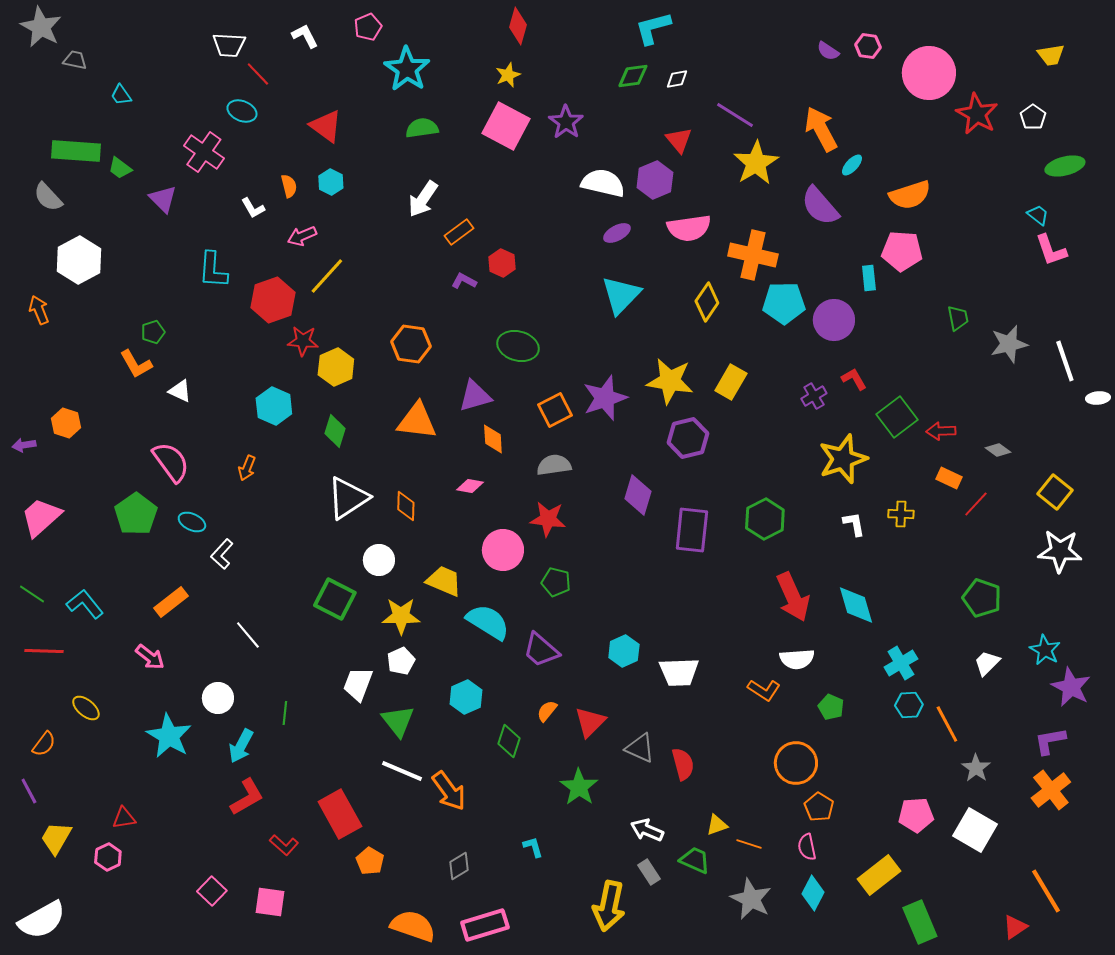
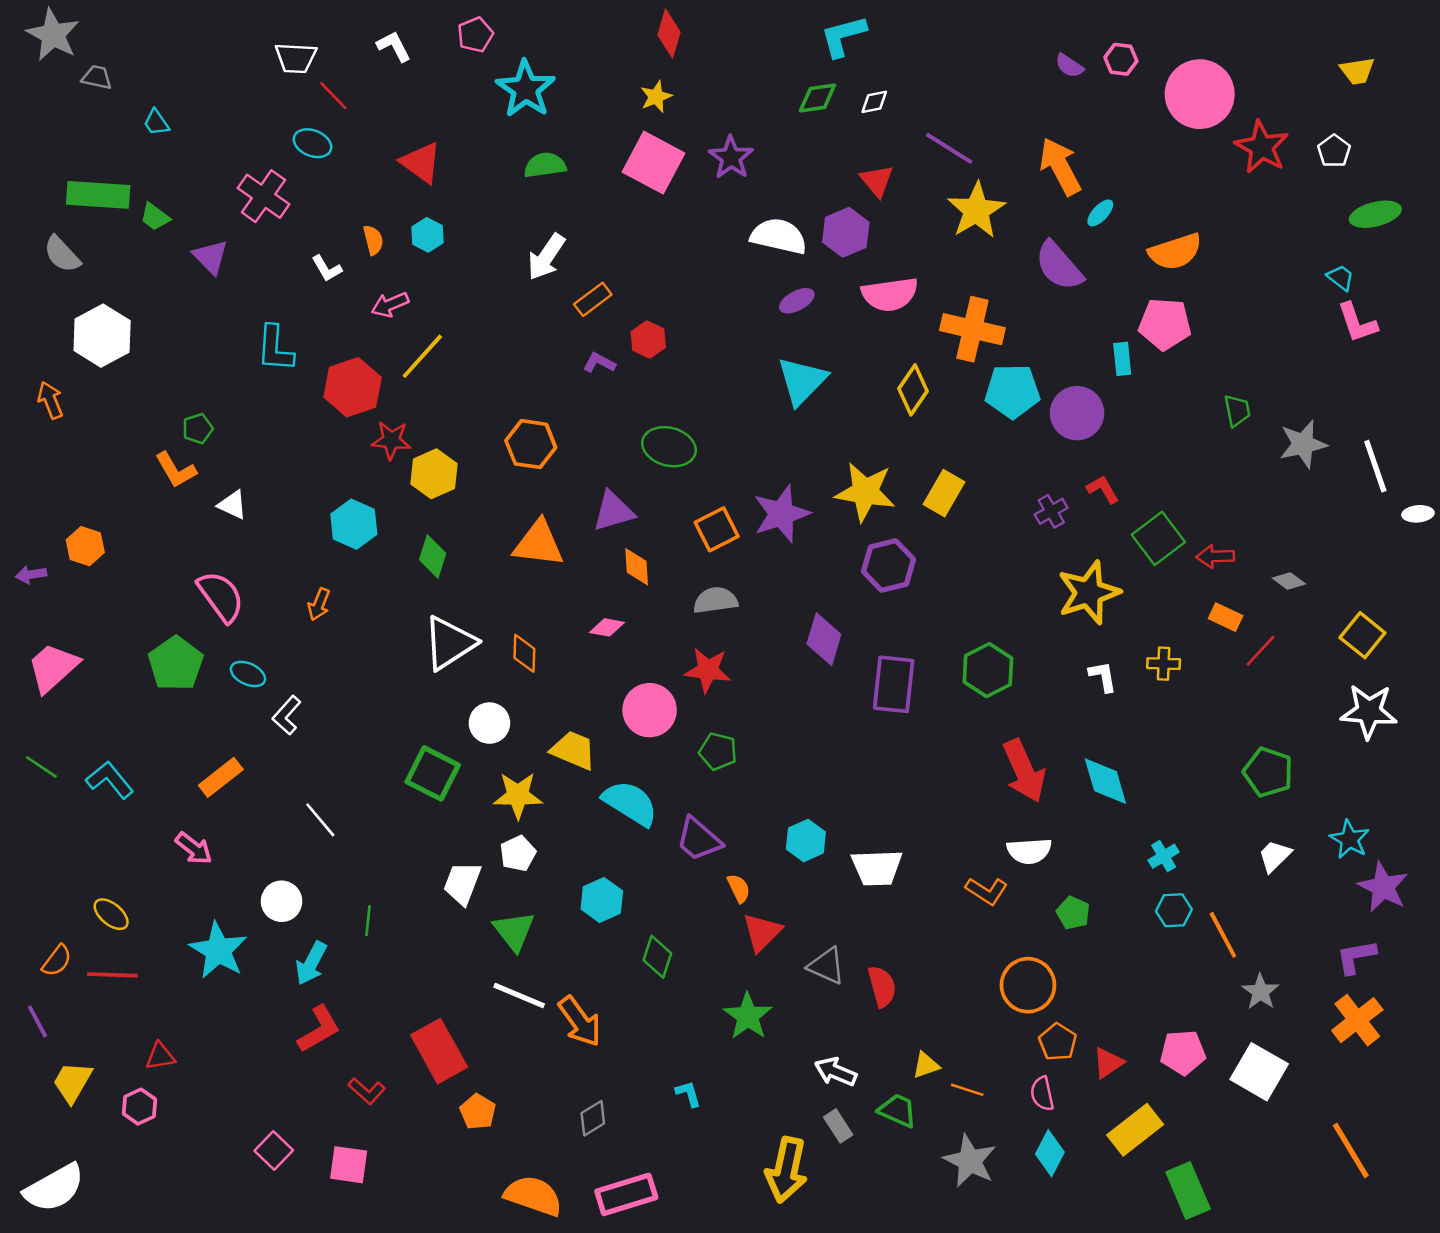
red line: (44, 651) -> (112, 975), moved
cyan cross: (901, 663) -> (1164, 856), size x0.7
orange semicircle: (547, 711) -> (739, 888), moved, turned 115
red triangle: (1015, 927) -> (1108, 1063), moved

